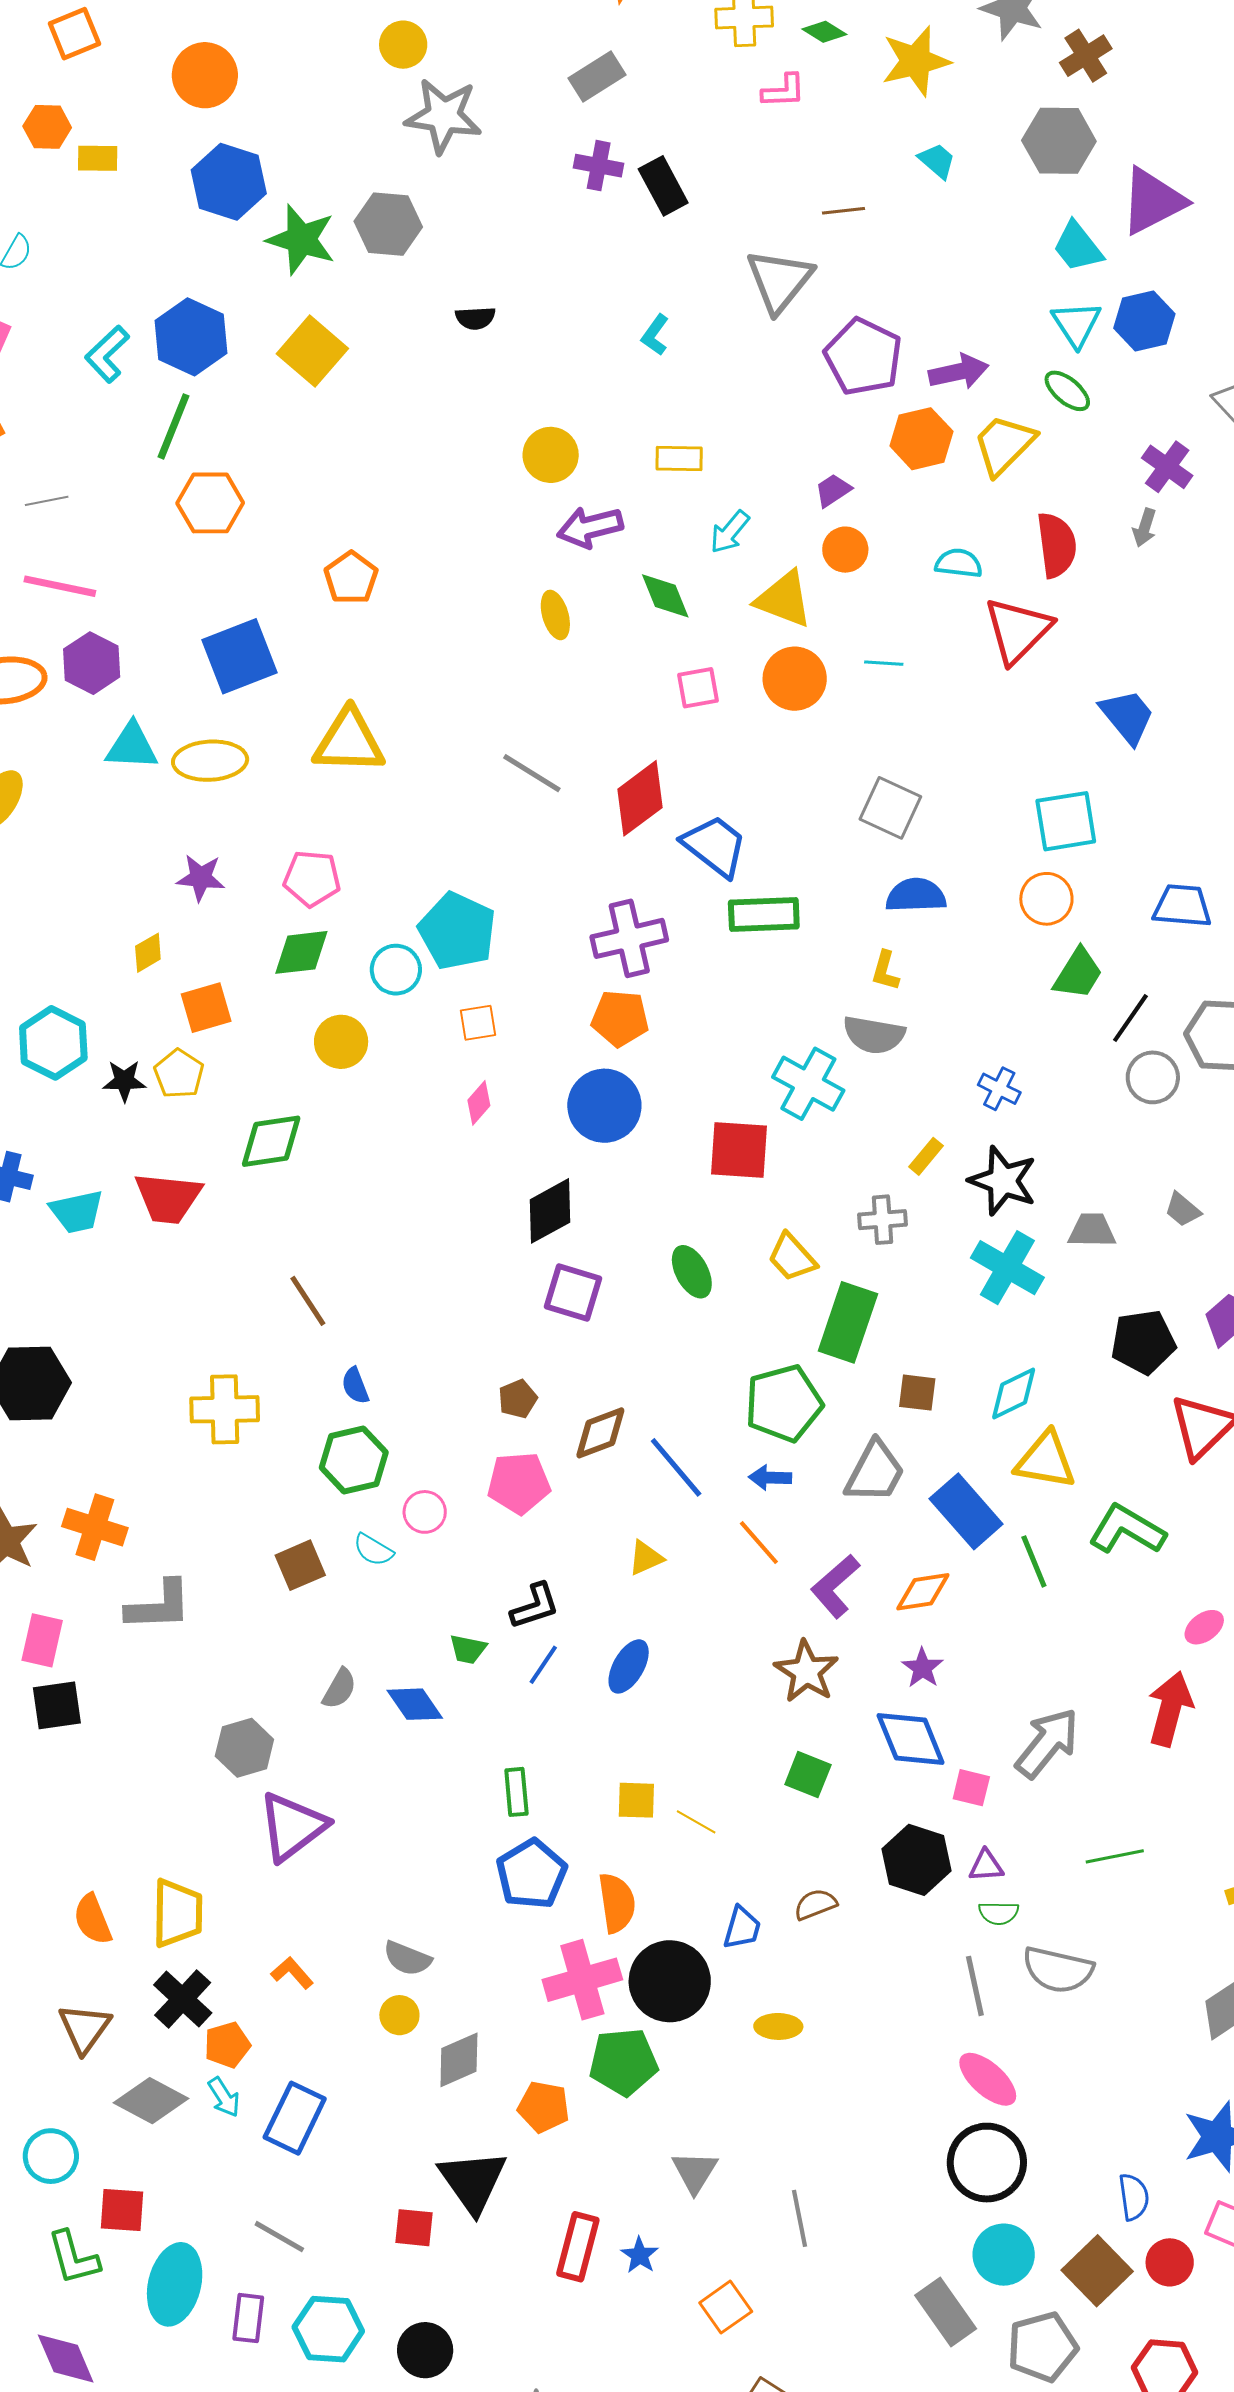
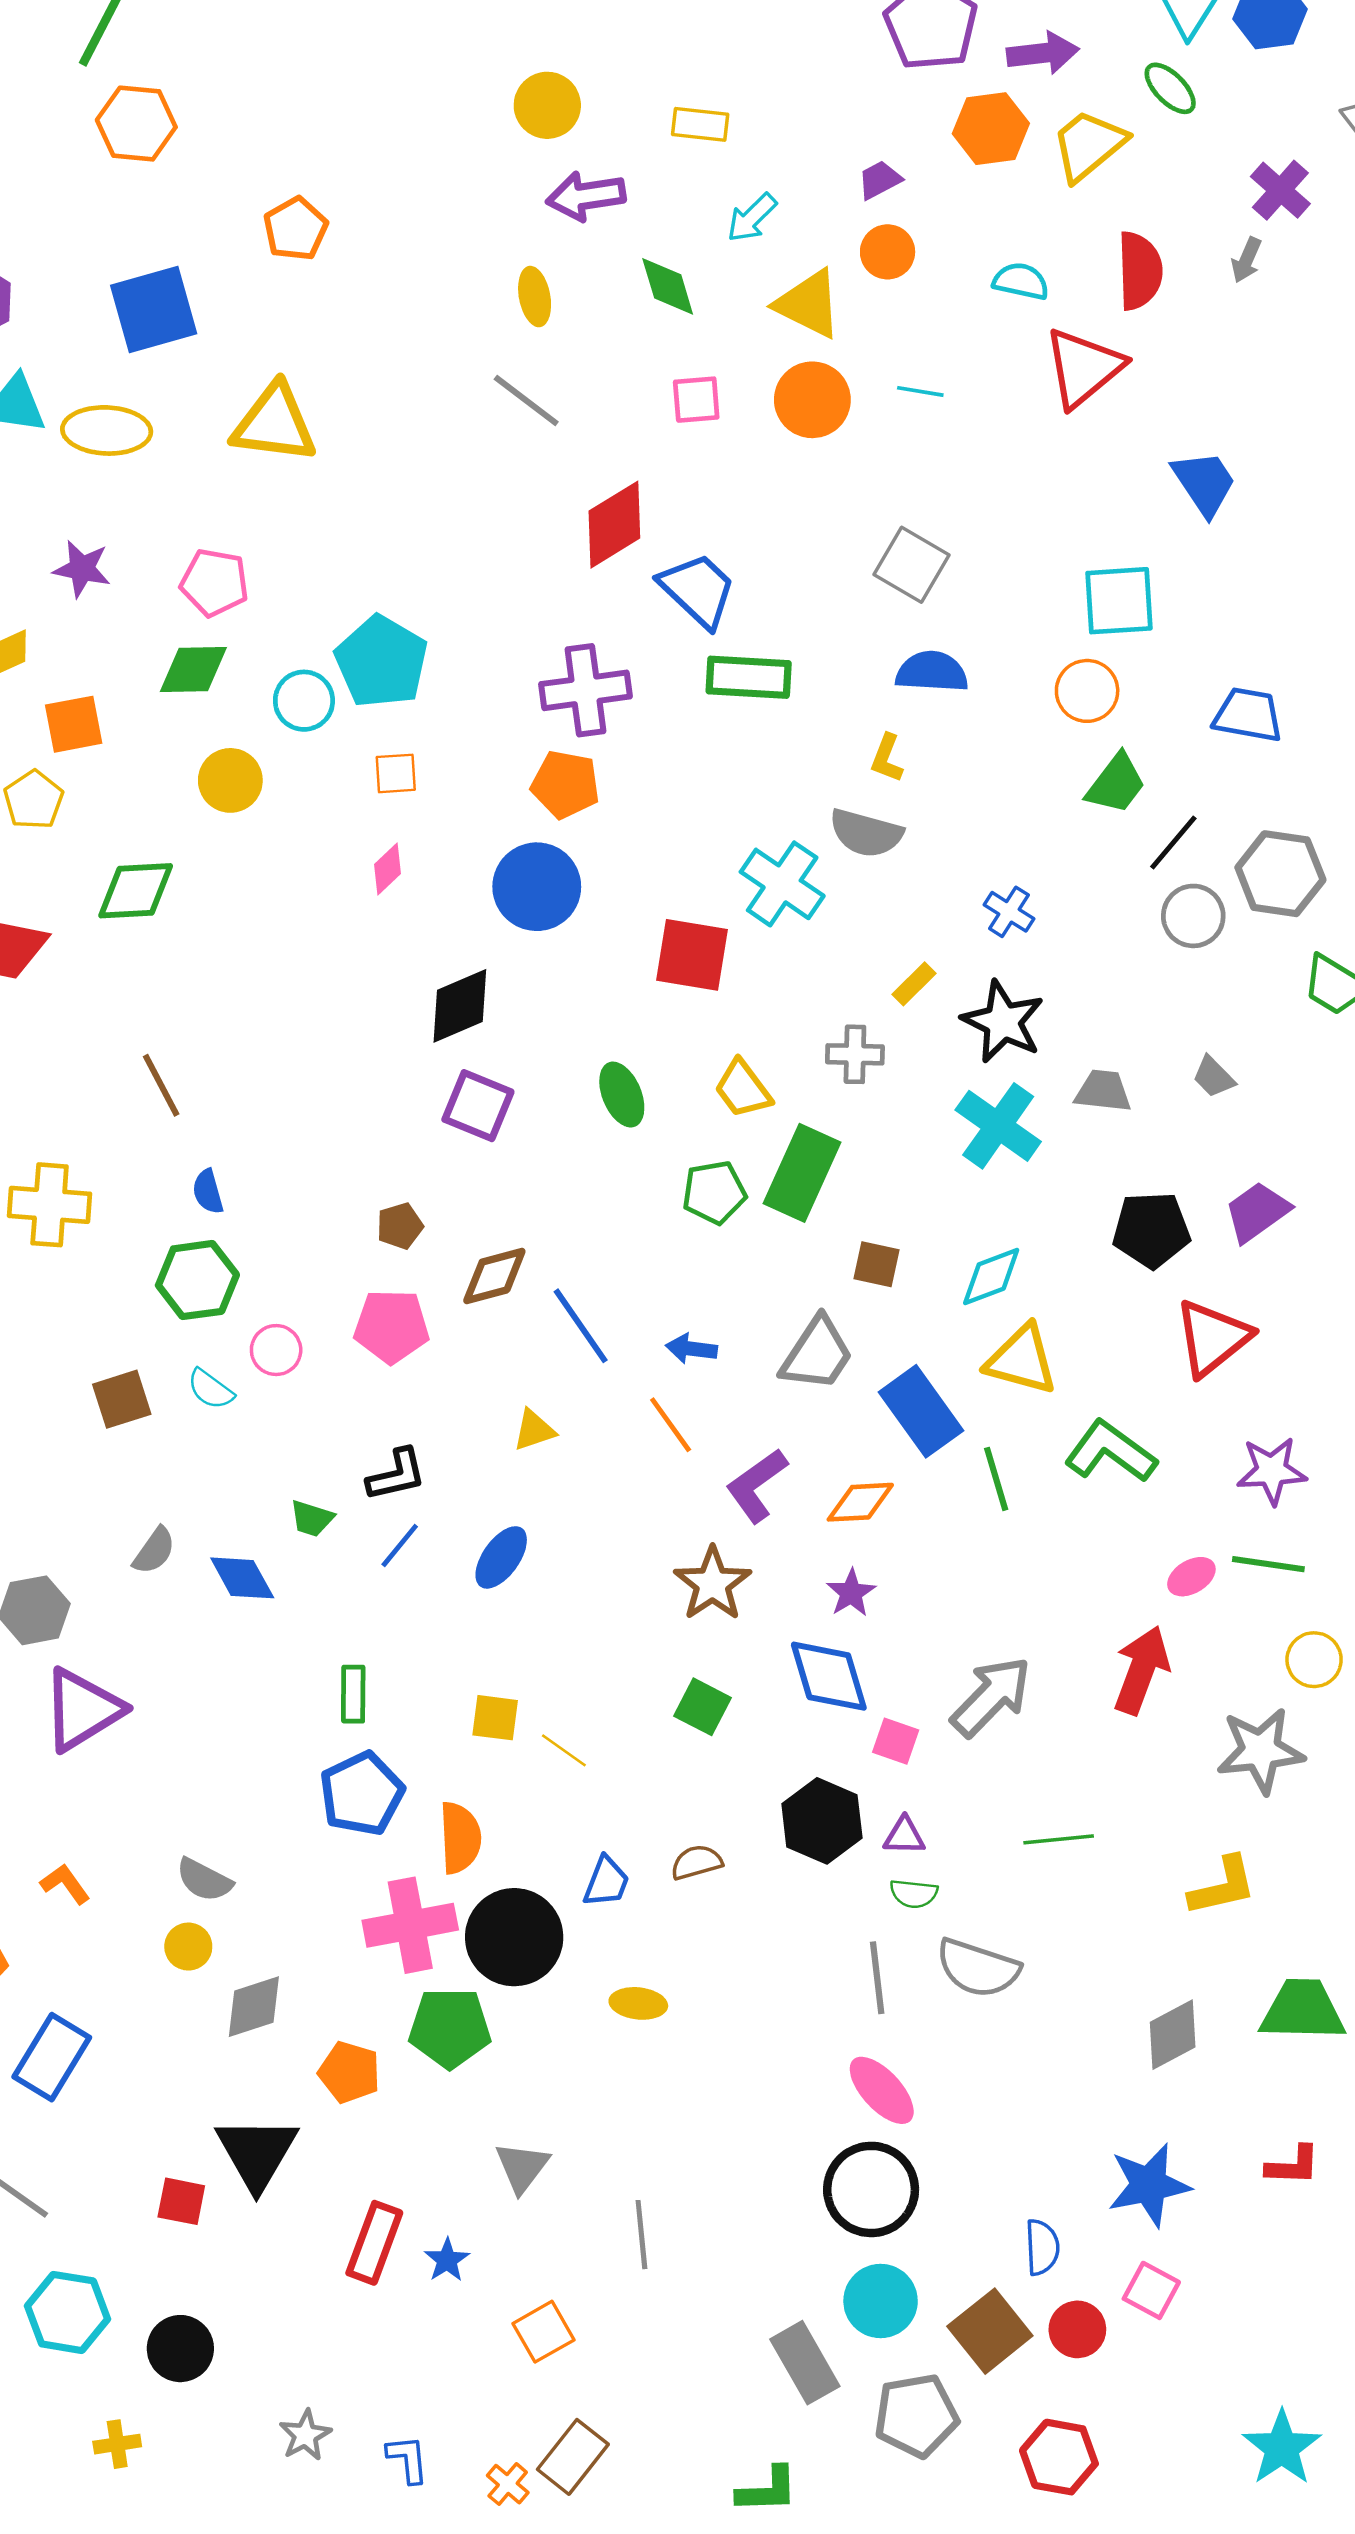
gray line: (532, 773) -> (526, 400), moved
green pentagon: (784, 1403) -> (714, 1192), moved, size x0.7

